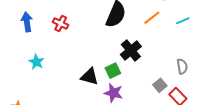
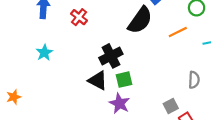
black cross: (131, 51) -> (111, 56), moved
gray semicircle: (182, 66) -> (194, 80), moved

